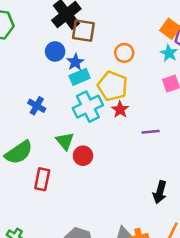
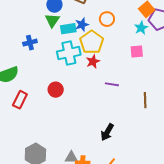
blue star: (75, 62) -> (82, 25), moved
blue cross: (37, 106) -> (30, 43), turned 32
green triangle: (65, 141) -> (52, 20), moved

